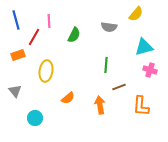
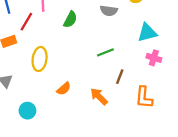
green line: (106, 65) -> (105, 52), turned 63
brown line: (119, 87) -> (120, 77), turned -48
orange arrow: (100, 105) -> (99, 96), turned -36

